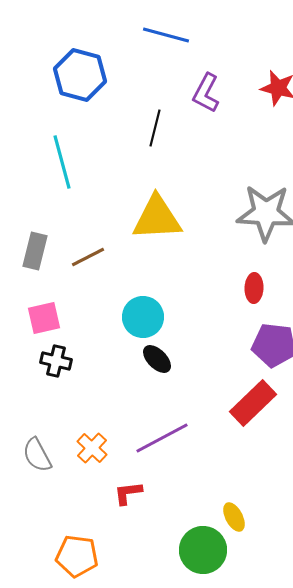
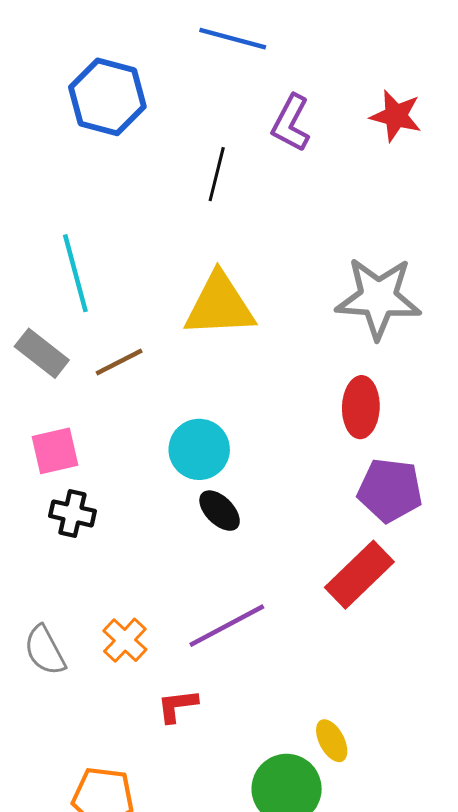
cyan line: (62, 162) -> (75, 273), moved
gray rectangle: (35, 251) -> (42, 353), turned -66
red ellipse: (254, 288) -> (361, 407), size x1.4

